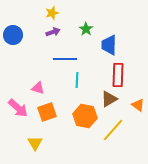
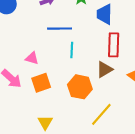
yellow line: (113, 130) -> (101, 114), moved
yellow triangle: (35, 143) -> (45, 123), moved

